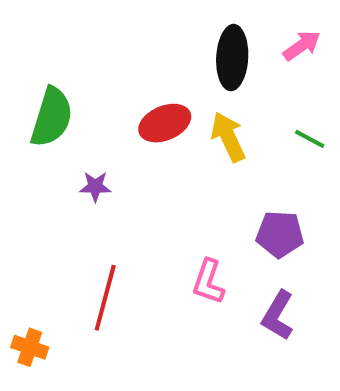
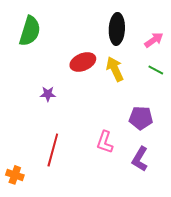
pink arrow: (302, 46) -> (154, 40), moved
green semicircle: (52, 117) -> (30, 31), moved

